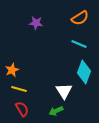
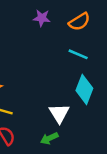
purple star: (36, 23) -> (42, 18), moved

